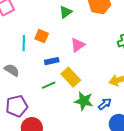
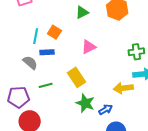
blue rectangle: (52, 61) -> (47, 52), moved
gray semicircle: (12, 70) -> (30, 63), moved
green line: (49, 85) -> (46, 85), moved

